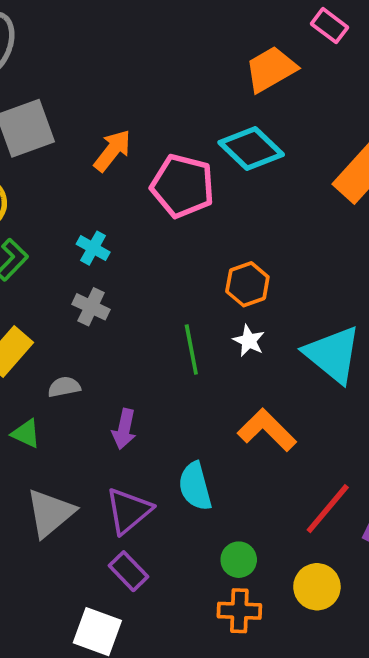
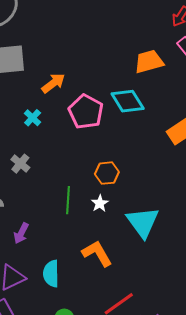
cyan cross: (93, 248) -> (33, 118), moved

